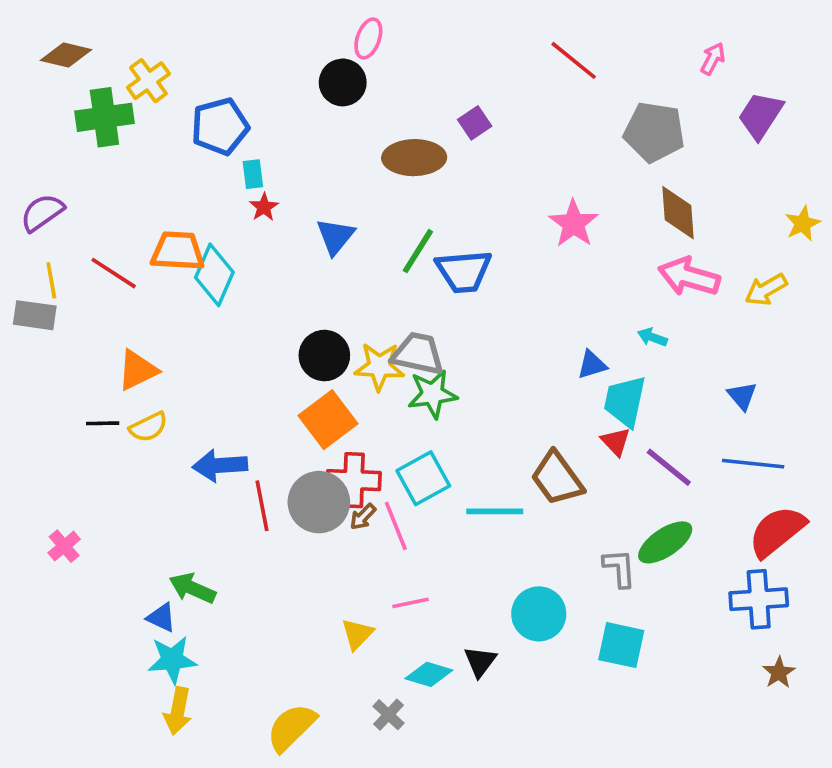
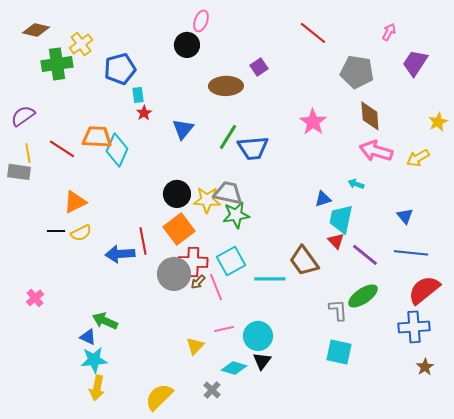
red line: (262, 506) -> (143, 241), moved
cyan circle: (539, 614) -> (258, 336), moved

